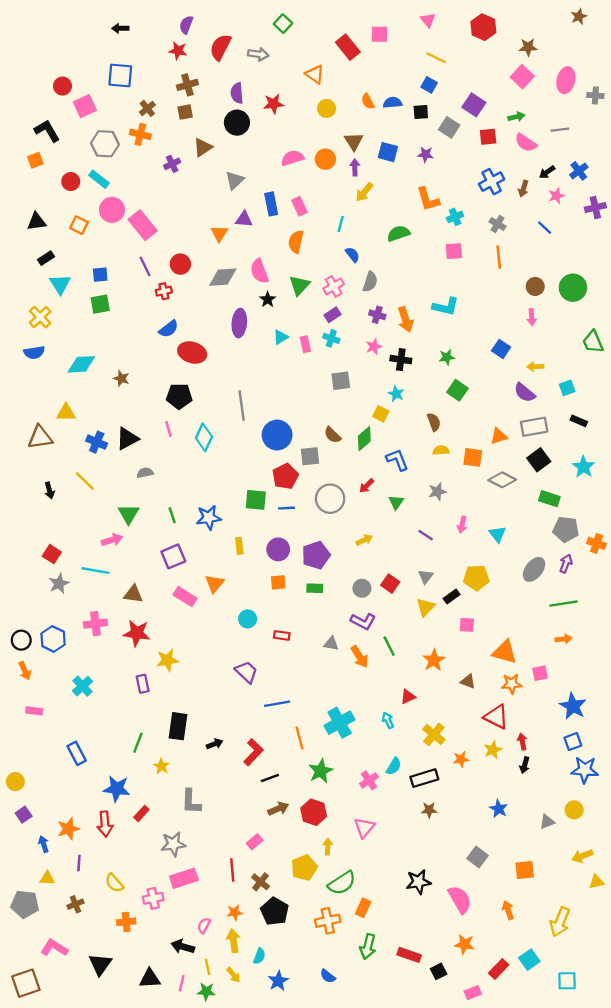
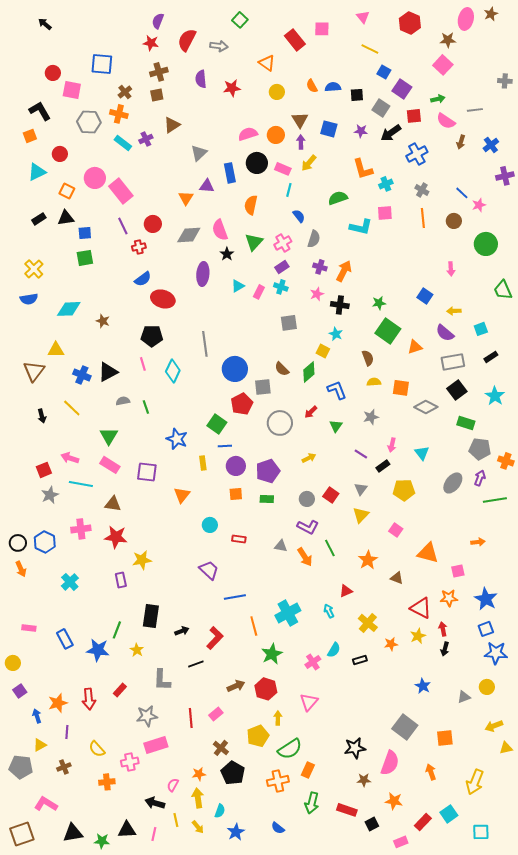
black arrow: (120, 28) -> (45, 24), moved, turned 40
pink ellipse: (566, 80) -> (466, 19), moved
blue square: (429, 85) -> (384, 72), moved
pink square: (85, 106) -> (72, 90), turned 36
black circle: (237, 123) -> (257, 163), moved
black arrow: (547, 172) -> (391, 133), moved, size x1.5
cyan rectangle: (99, 179) -> (123, 143), moved
brown arrow: (523, 189) -> (461, 142), moved
pink star: (556, 196) -> (479, 205), moved
pink rectangle: (299, 206) -> (283, 169), moved, turned -42
black triangle: (37, 222) -> (66, 218), moved
cyan triangle: (60, 284) -> (37, 172), moved, turned 36
brown circle: (535, 286) -> (454, 221), moved
cyan L-shape: (446, 307) -> (361, 227), moved
orange arrow: (406, 319) -> (344, 271), turned -135
pink rectangle: (305, 344) -> (259, 292), turned 40
green square: (457, 390) -> (388, 331), size x1.4
black rectangle: (579, 421) -> (491, 357), turned -56
orange triangle: (499, 436) -> (415, 347), moved
brown triangle: (40, 437) -> (34, 371), turned -45
green square: (256, 500) -> (217, 424), turned 30
blue line: (286, 508) -> (225, 446), moved
green line: (172, 515) -> (146, 407), moved
blue star: (209, 518) -> (177, 439), turned 30
pink arrow: (112, 540) -> (70, 458), moved, turned -144
red square: (52, 554) -> (44, 470), turned 35
purple square: (173, 556) -> (147, 472), turned 30
pink rectangle: (185, 597) -> (110, 465), moved
black rectangle: (452, 597) -> (383, 466), moved
green line: (564, 604) -> (495, 500), moved
pink square: (467, 625) -> (396, 530), turned 32
orange star: (512, 684) -> (449, 598), moved
pink rectangle: (34, 711) -> (29, 628), moved
black line: (270, 778) -> (196, 664), moved
black rectangle: (424, 778) -> (360, 660), size x0.6
blue star: (117, 789) -> (98, 650), moved
brown star: (429, 810) -> (364, 780), moved
gray square: (477, 857) -> (405, 727), size x1.4
red line: (232, 870) -> (191, 718), moved
yellow triangle: (47, 878) -> (40, 745), turned -32
pink semicircle: (460, 899) -> (390, 763), turned 50
black triangle: (100, 964) -> (73, 833), moved, turned 45
green star: (206, 991) -> (102, 841), moved

